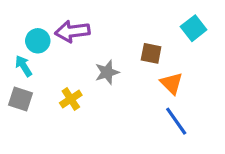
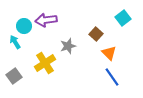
brown square: (151, 53) -> (96, 34), turned 32
gray square: (20, 99) -> (14, 76), moved, turned 35
yellow cross: (71, 99) -> (45, 63), size x1.5

